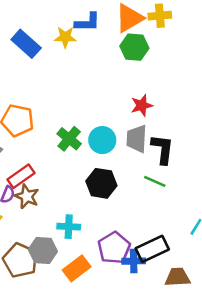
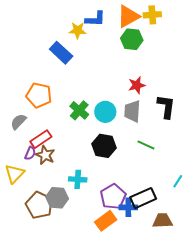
blue rectangle: (26, 44) -> (61, 53), moved
black L-shape: (162, 149) -> (166, 107), moved
orange rectangle: (77, 268) -> (106, 221), moved

